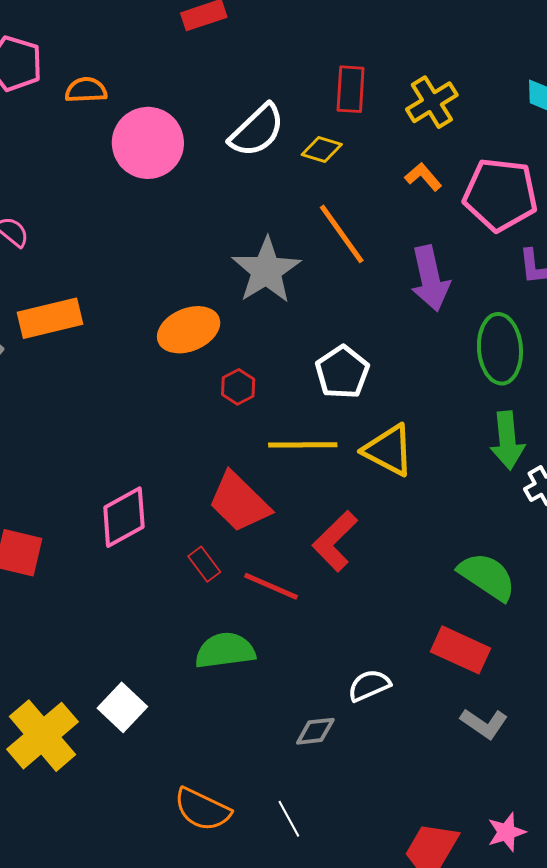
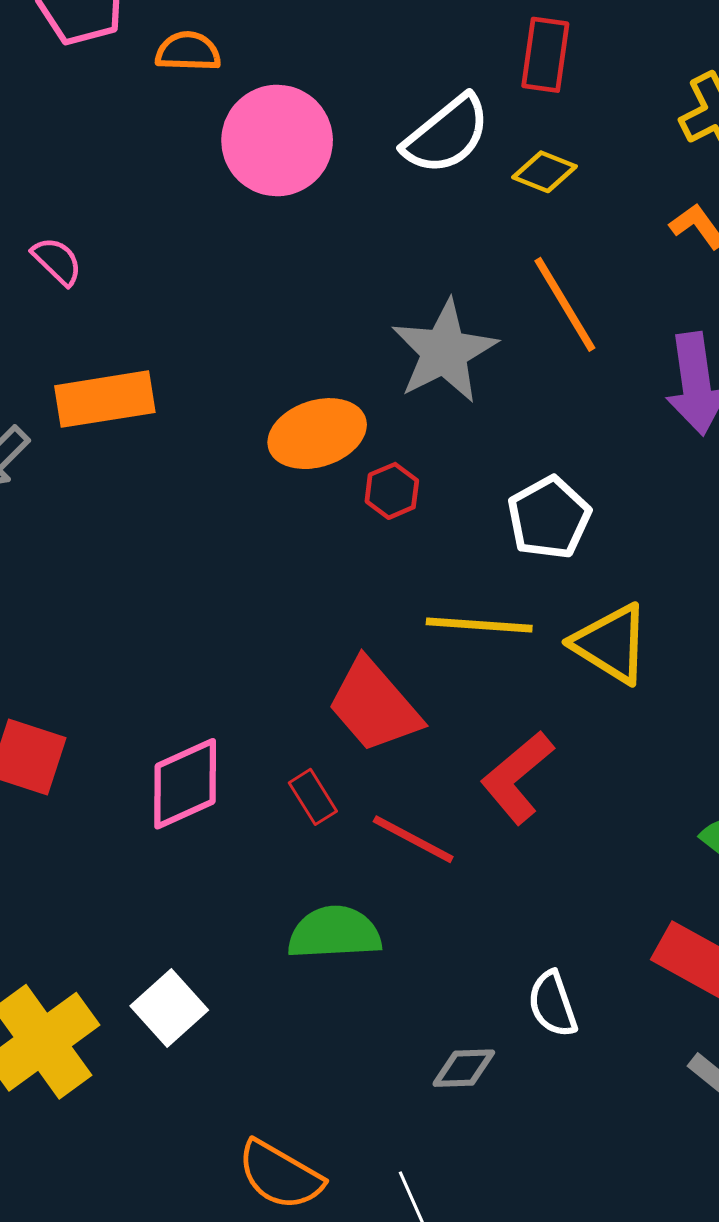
red rectangle: (351, 89) -> (545, 55), moved
red hexagon: (238, 387) -> (392, 491), moved
pink diamond: (124, 517) -> (185, 784), moved
white semicircle: (369, 685) -> (553, 1004), turned -90

